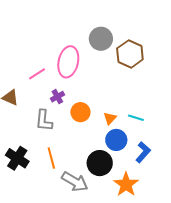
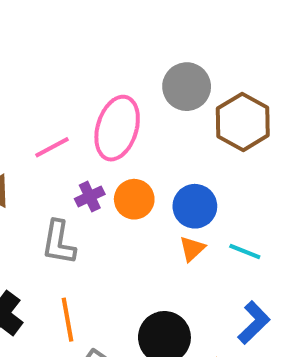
orange circle: (80, 112) -> (134, 199), moved
blue circle: (116, 140) -> (195, 206), moved

